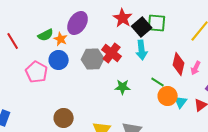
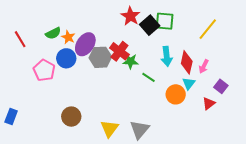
purple ellipse: (78, 23) -> (85, 44), moved
cyan arrow: (142, 50) -> (167, 56), moved
green line: (158, 82) -> (149, 77), moved
green star: (123, 87) -> (130, 61), moved
cyan triangle: (181, 102) -> (189, 83), moved

